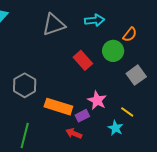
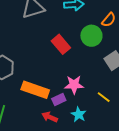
pink star: (97, 100) -> (74, 85), turned -30
cyan star: (115, 128) -> (79, 114), moved

